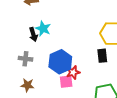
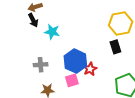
black arrow: (33, 34) -> (33, 20), moved
pink square: (66, 82) -> (72, 80), moved

